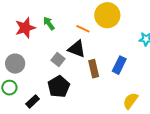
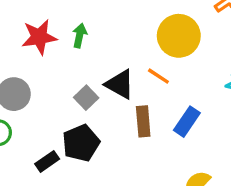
green arrow: (49, 23) -> (80, 35), turned 40
orange line: (83, 29) -> (158, 76), moved
black rectangle: (33, 101) -> (47, 161), moved

